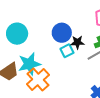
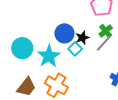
cyan star: (29, 64) -> (49, 56), moved

